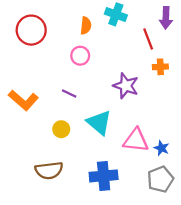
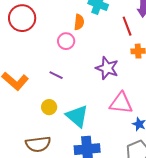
orange semicircle: (86, 26) -> (79, 22), moved
cyan triangle: (99, 123) -> (77, 116), moved
pink triangle: (136, 140) -> (121, 103), moved

